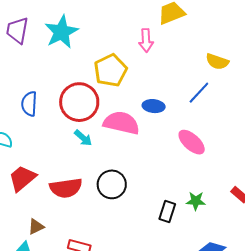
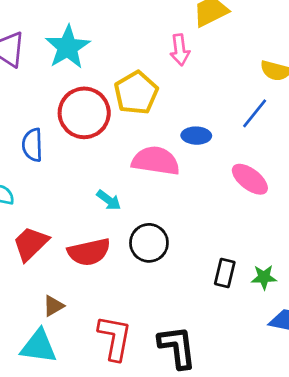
red circle: (79, 102) -> (84, 113), moved
cyan arrow: (83, 138) -> (109, 200), moved
green star: (196, 201) -> (264, 277), moved

